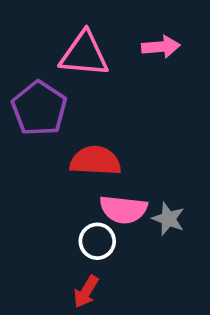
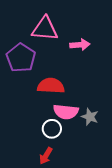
pink arrow: (161, 47) -> (80, 45), moved

